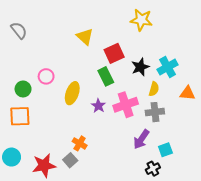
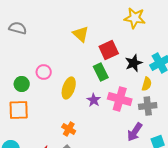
gray semicircle: (19, 30) -> (18, 28), turned -36
pink cross: (126, 105) -> (120, 99), turned 35
orange cross: (80, 143) -> (69, 129), moved

